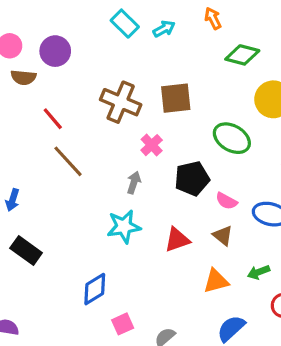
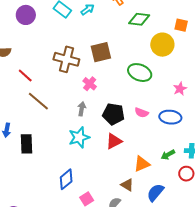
purple circle: (55, 51) -> (26, 15), moved
black pentagon: (192, 179) -> (114, 114), moved, turned 30
brown triangle: (223, 236) -> (127, 185), moved
black rectangle: (26, 250) -> (26, 144), moved, turned 60

